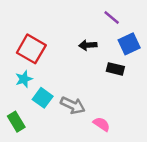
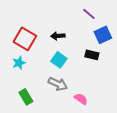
black arrow: (88, 45) -> (58, 36), moved
cyan square: (43, 98) -> (59, 60), moved
green rectangle: (16, 122) -> (26, 97), moved

